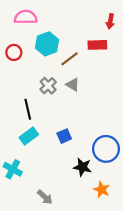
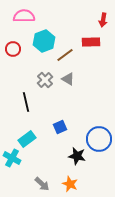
cyan rectangle: (29, 136) -> (27, 139), moved
orange star: (102, 190) -> (70, 184), moved

